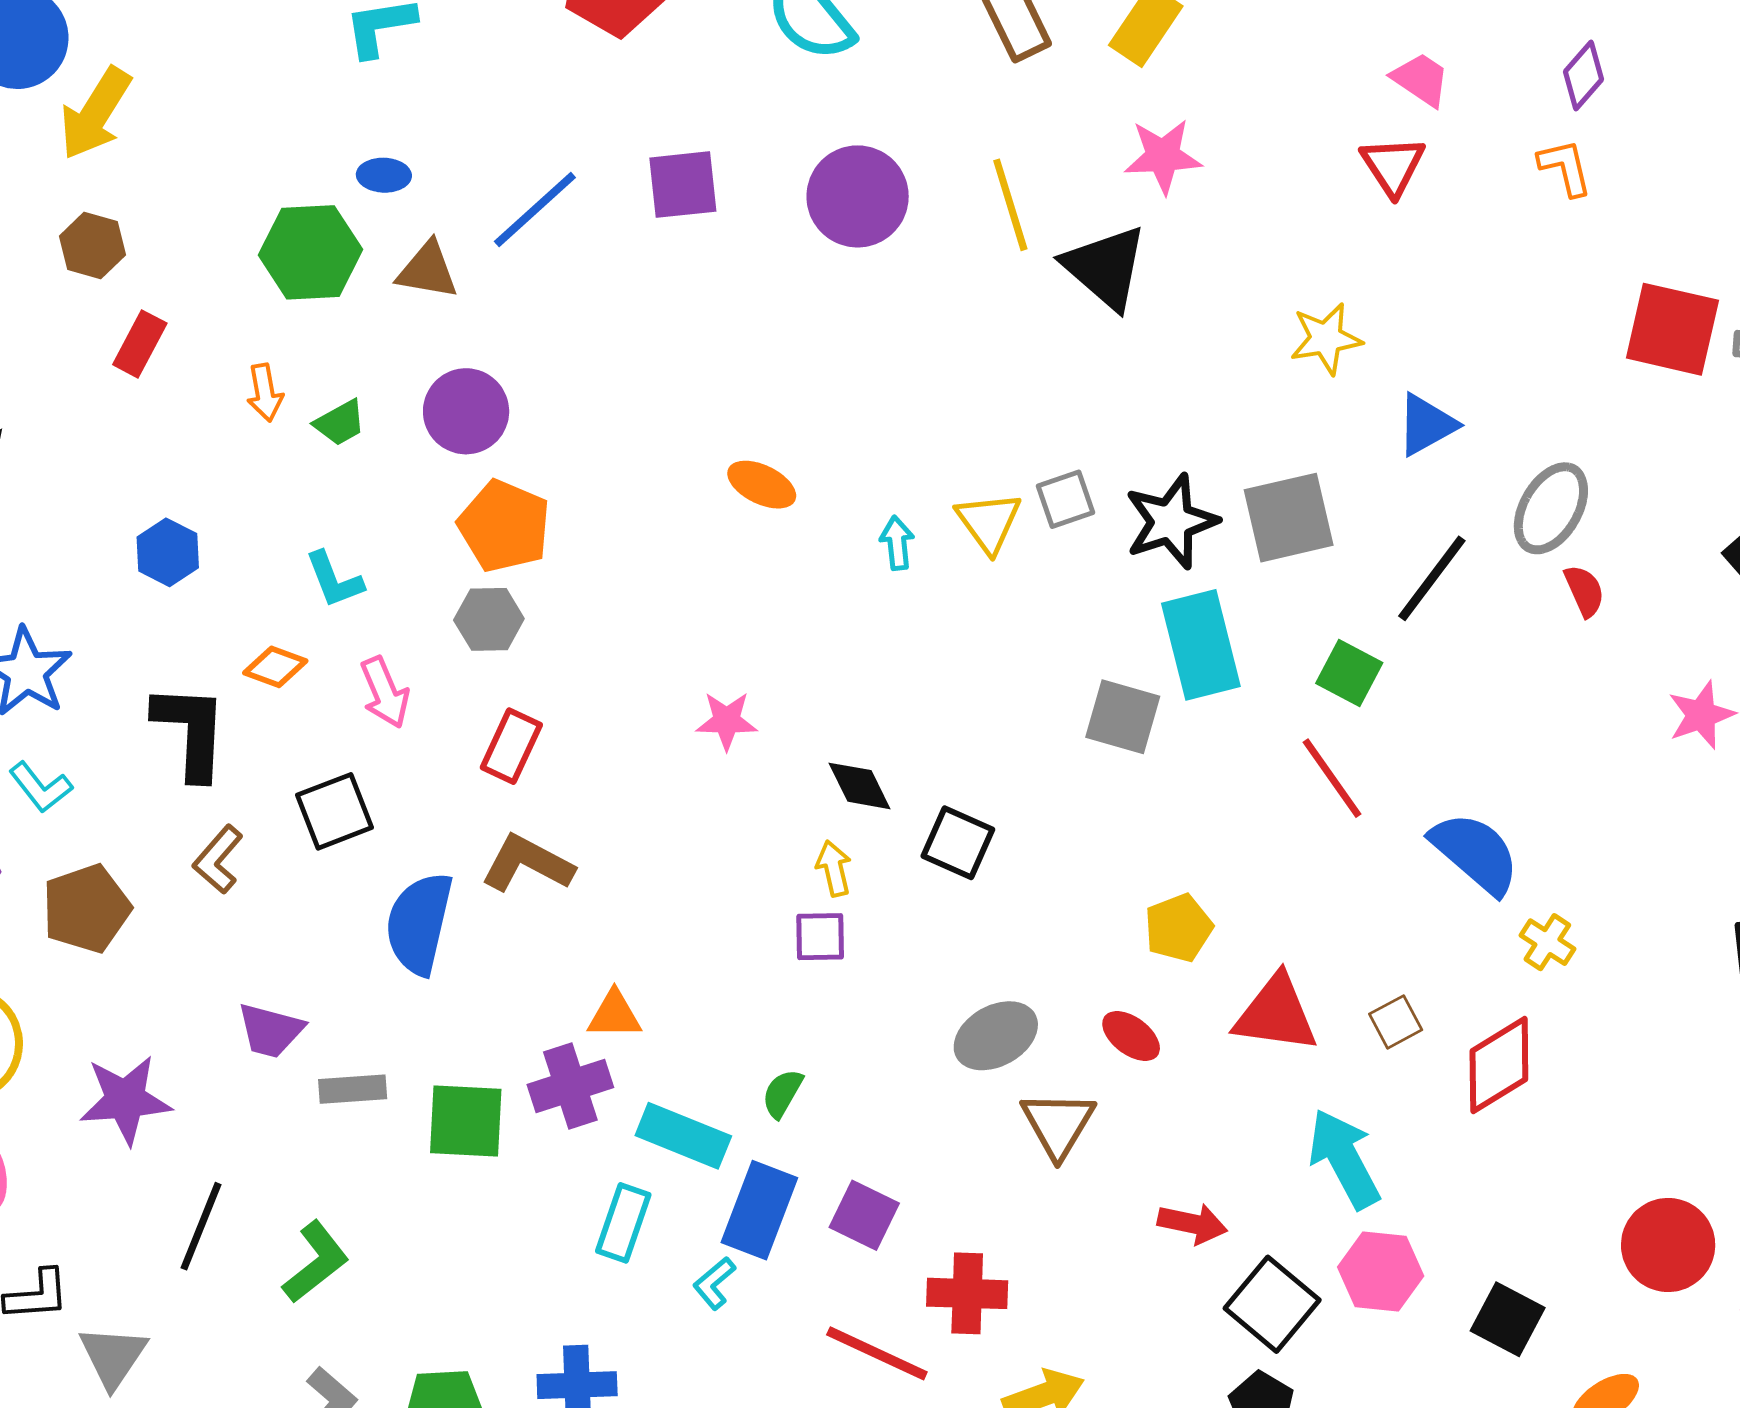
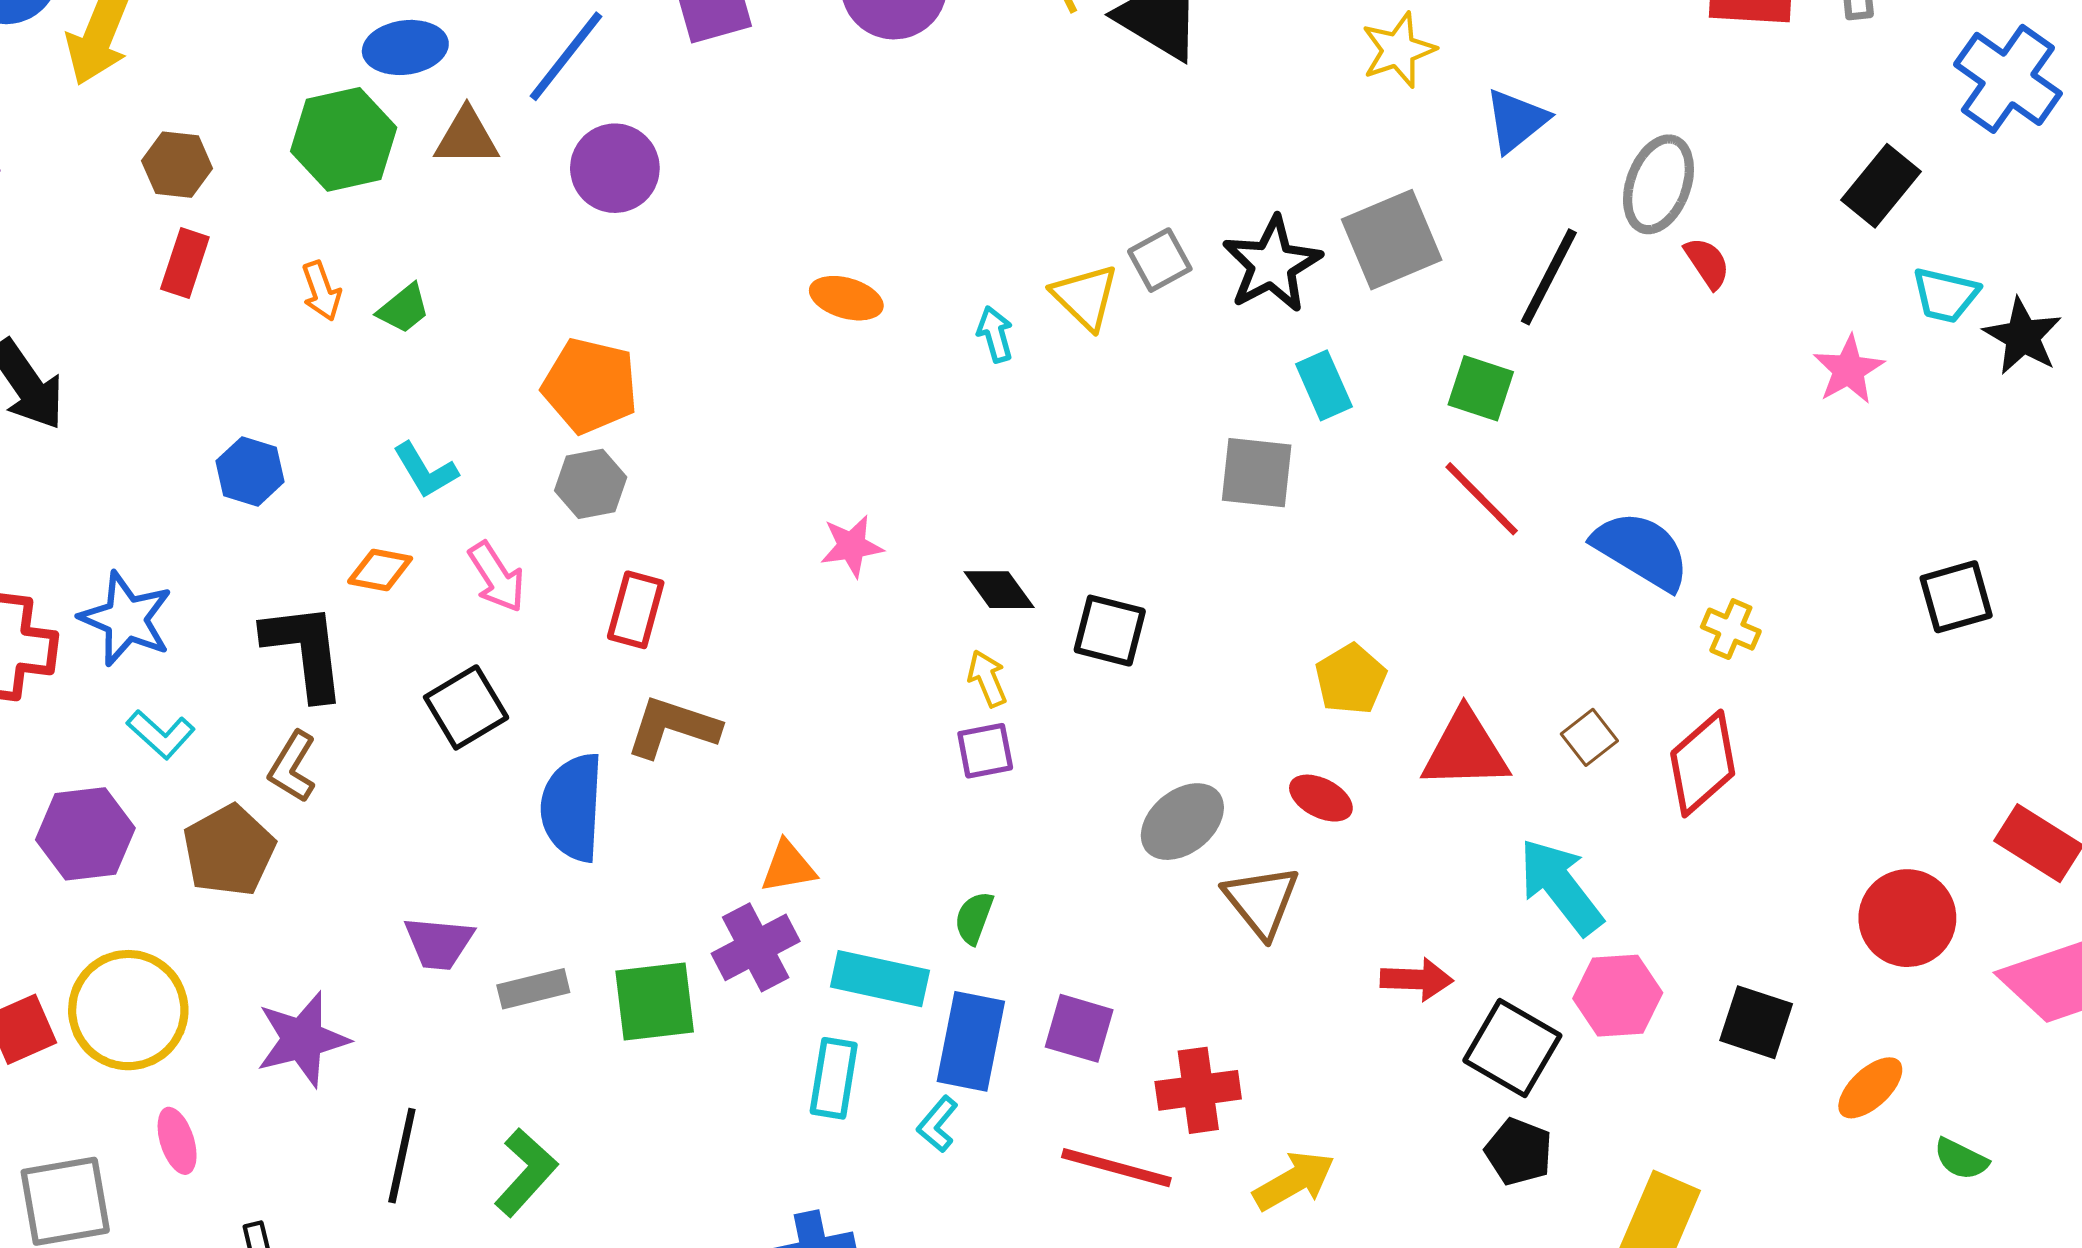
blue ellipse: (384, 175) -> (405, 47), size x1.5
brown hexagon: (92, 246) -> (177, 165), moved
purple circle: (466, 411) -> (615, 168), moved
cyan rectangle: (1201, 645) -> (1324, 385), size x0.6
brown L-shape: (218, 859) -> (293, 767), moved

